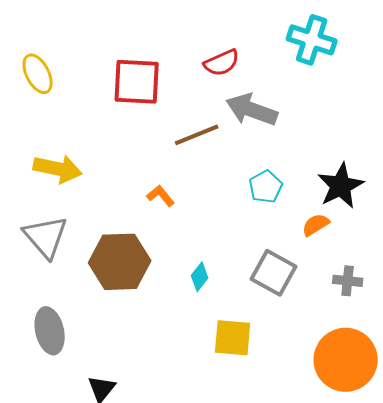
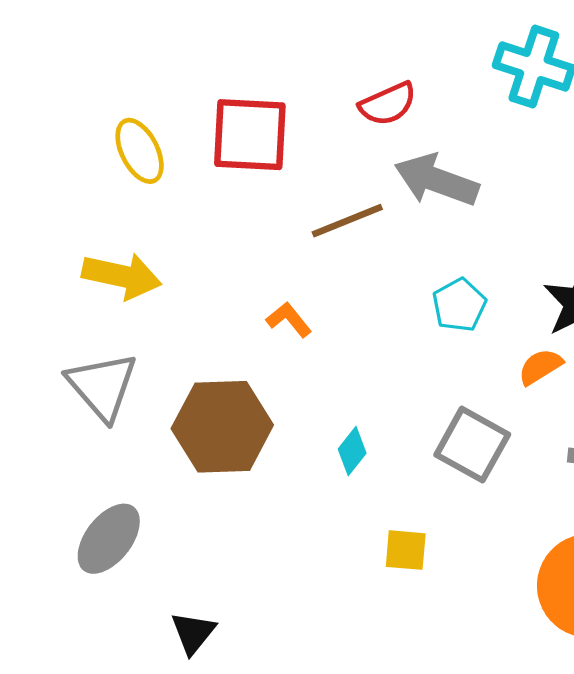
yellow ellipse: (38, 74) -> (140, 151), moved
gray ellipse: (50, 331) -> (109, 539), turned 51
yellow square: (233, 338) -> (406, 550), size x0.7

